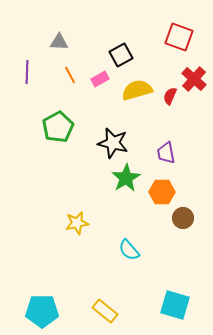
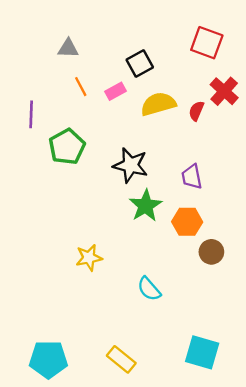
purple line: (27, 72) -> (31, 114), moved

